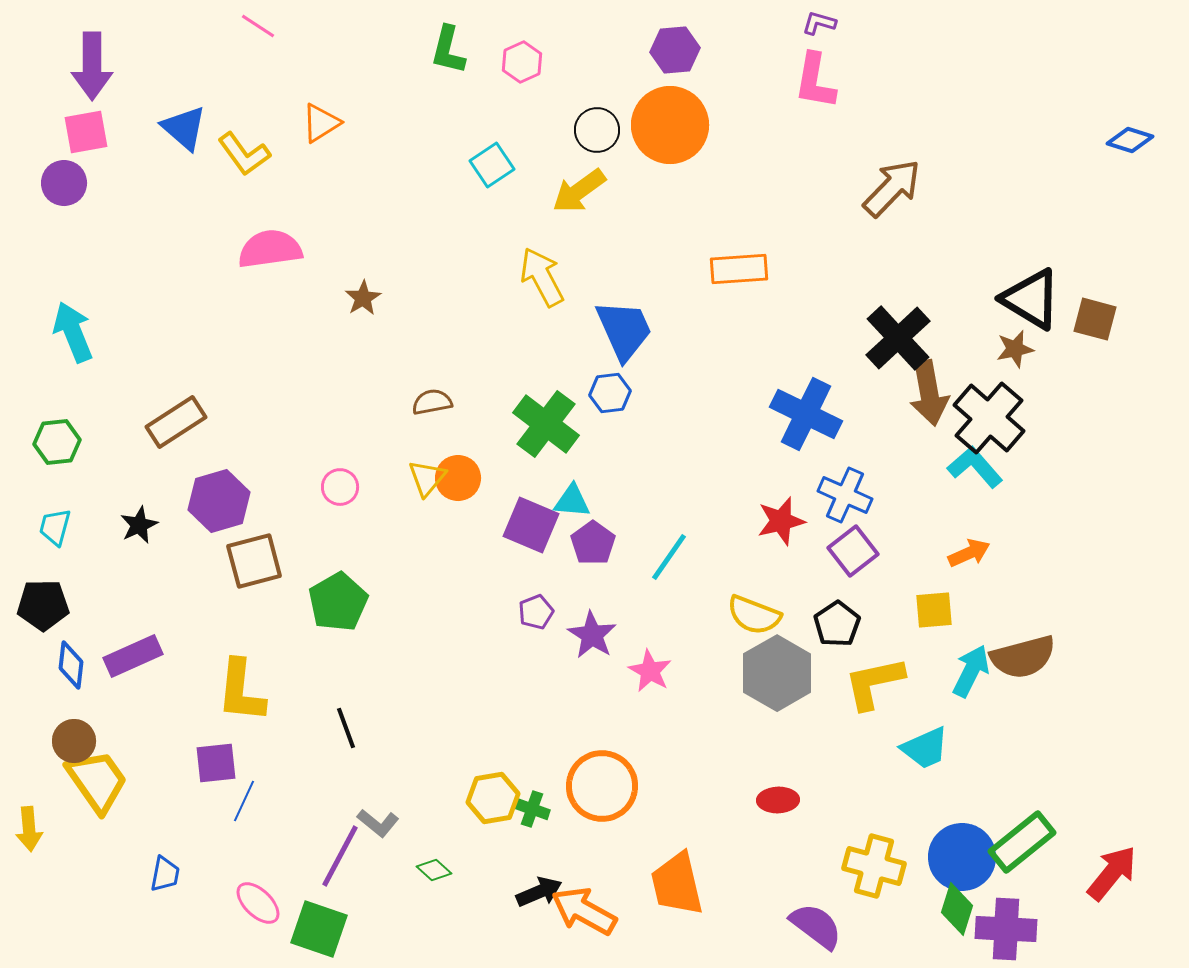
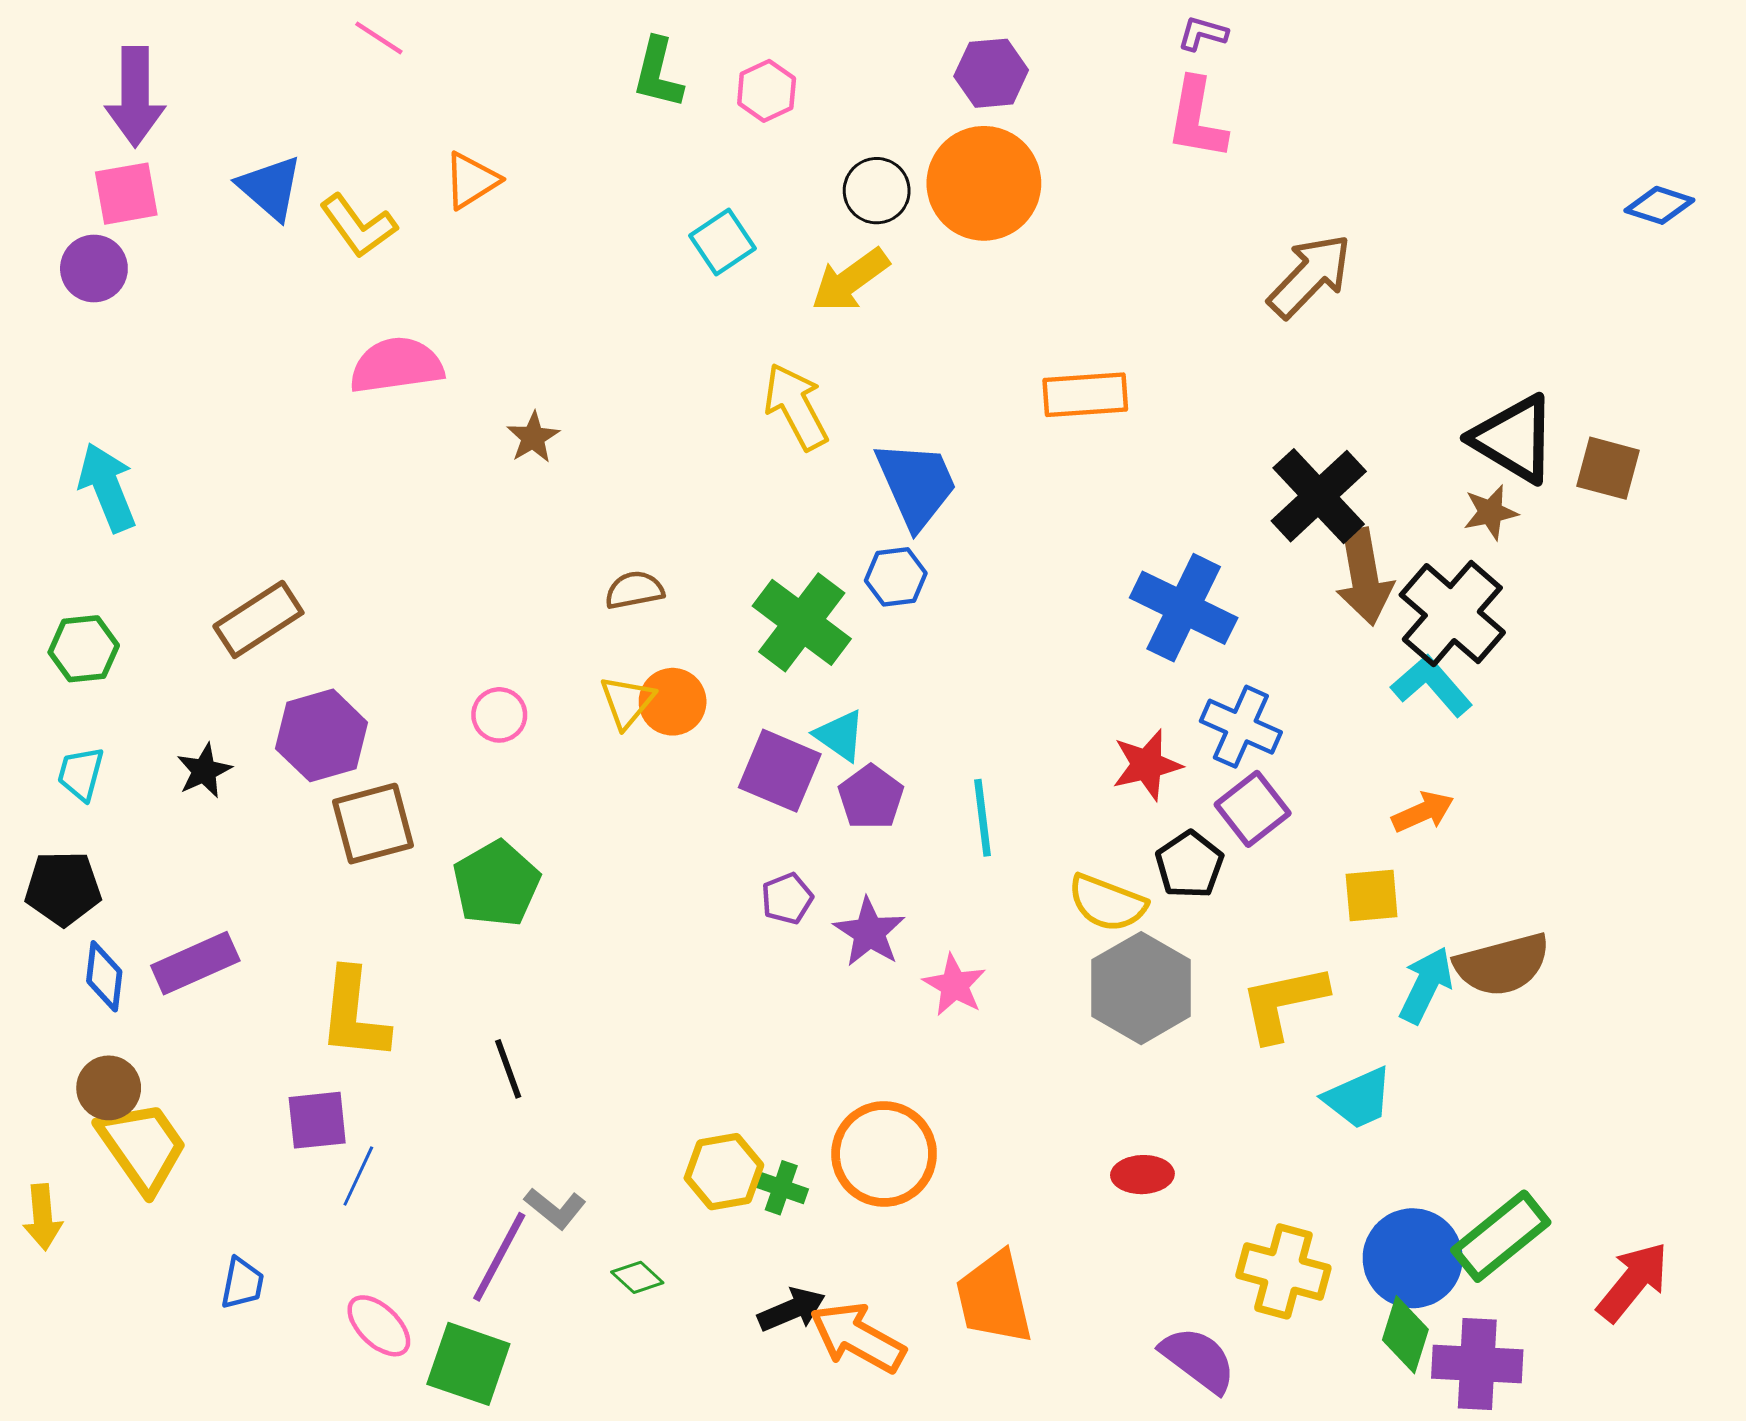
cyan triangle: (572, 501) -> (840, 735), turned 30
cyan line: (669, 557) -> (982, 818), turned -42
black pentagon: (837, 624) -> (1189, 865), moved

